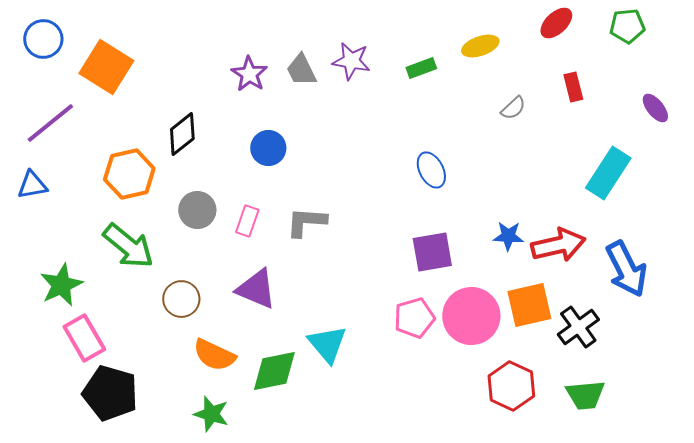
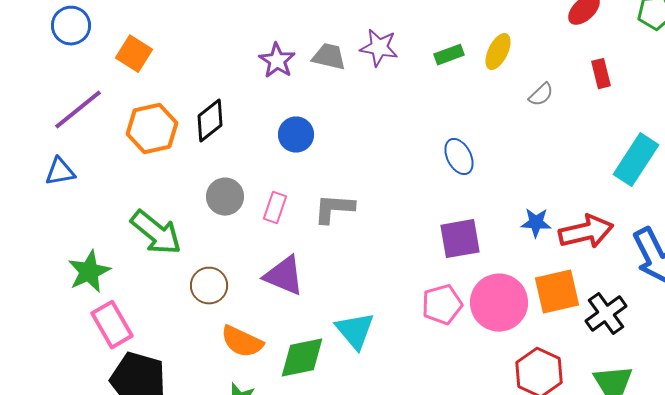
yellow ellipse: (480, 46) -> (498, 52), moved, turned -45
orange square: (106, 67) -> (134, 54), size x0.7
gray trapezoid: (301, 70) -> (329, 57), turned 129
orange hexagon: (129, 174) -> (152, 129), moved

